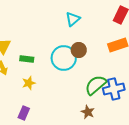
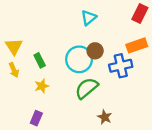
green rectangle: (27, 59) -> (40, 60), turned 56
green semicircle: (96, 85) -> (87, 88), moved
blue cross: (114, 89) -> (121, 66), moved

